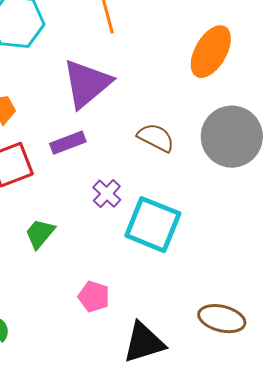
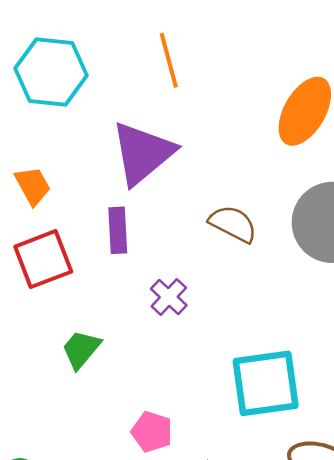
purple rectangle: (68, 143) -> (118, 230), turned -72
cyan square: (153, 225) -> (266, 383), moved, turned -30

